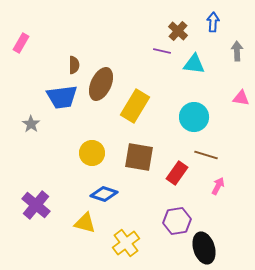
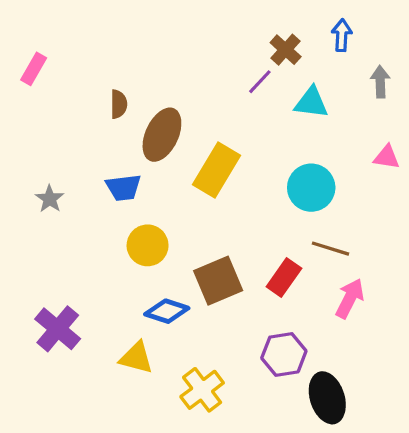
purple line: (162, 51) -> (260, 82), turned -60
blue trapezoid: (62, 97) -> (123, 188), moved, size x0.7
brown square: (139, 157) -> (218, 281), moved, turned -32
pink arrow: (218, 186) -> (350, 298), size x1.4

